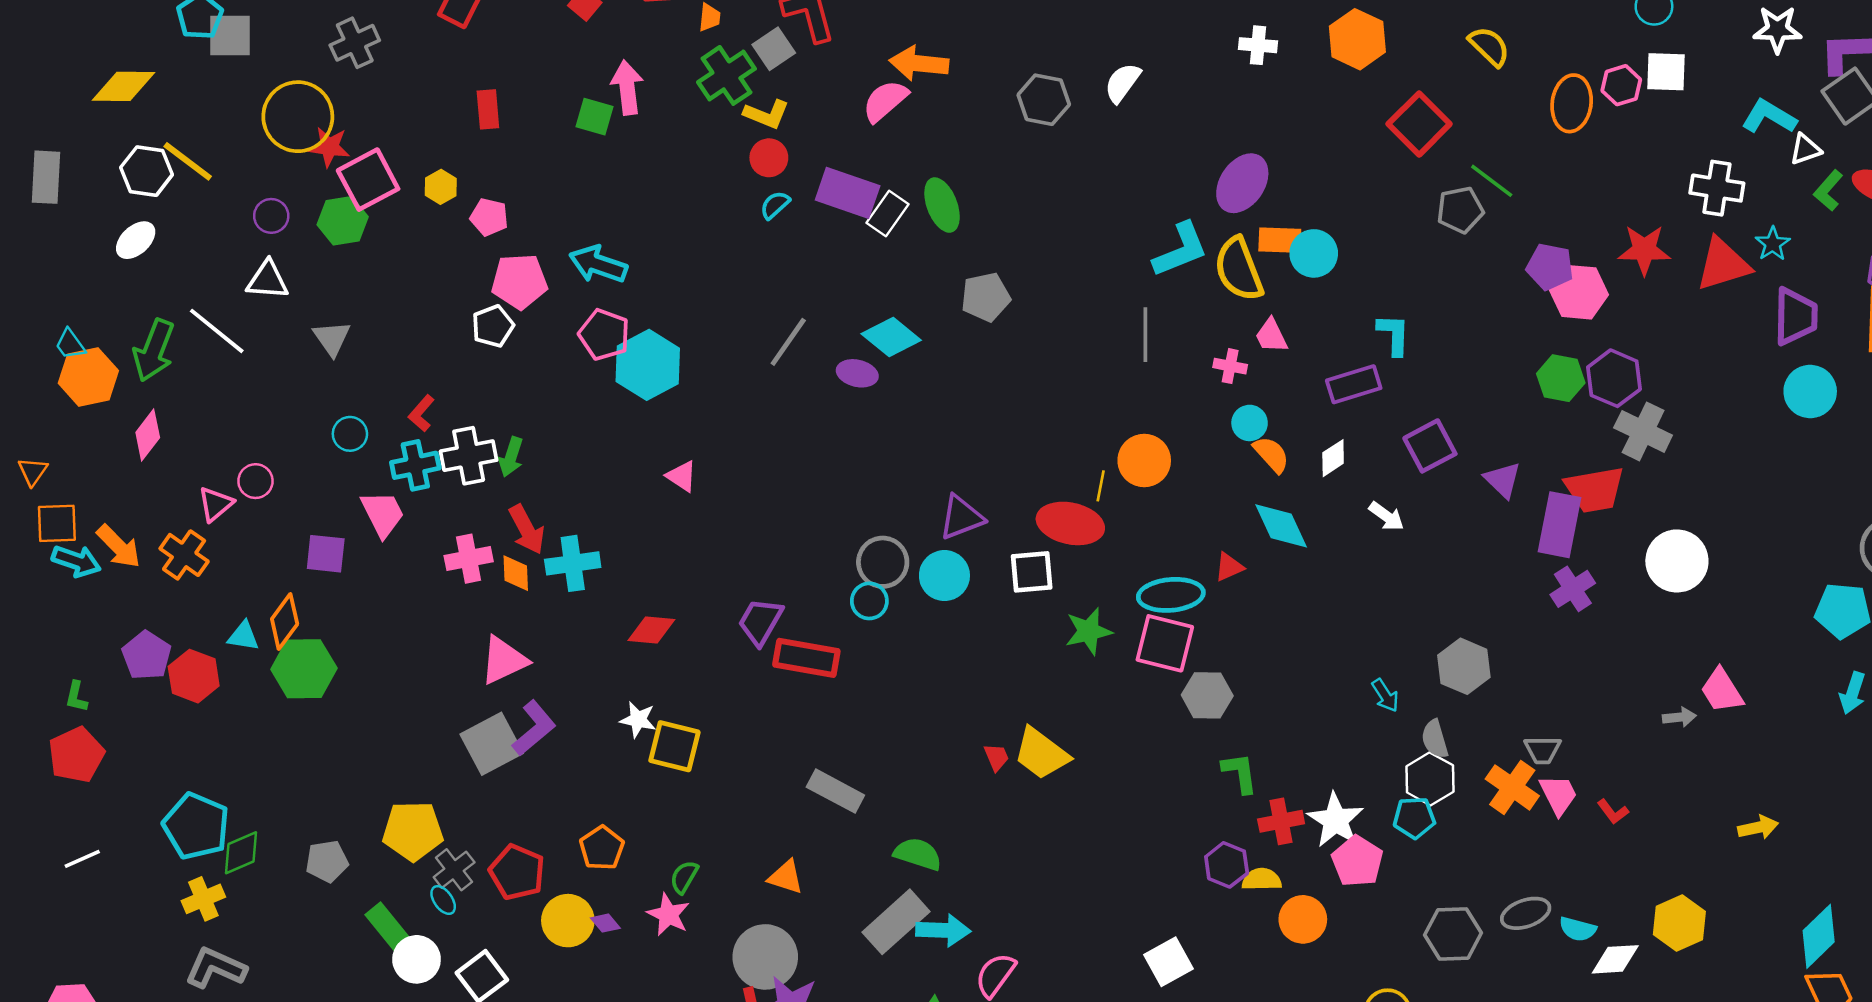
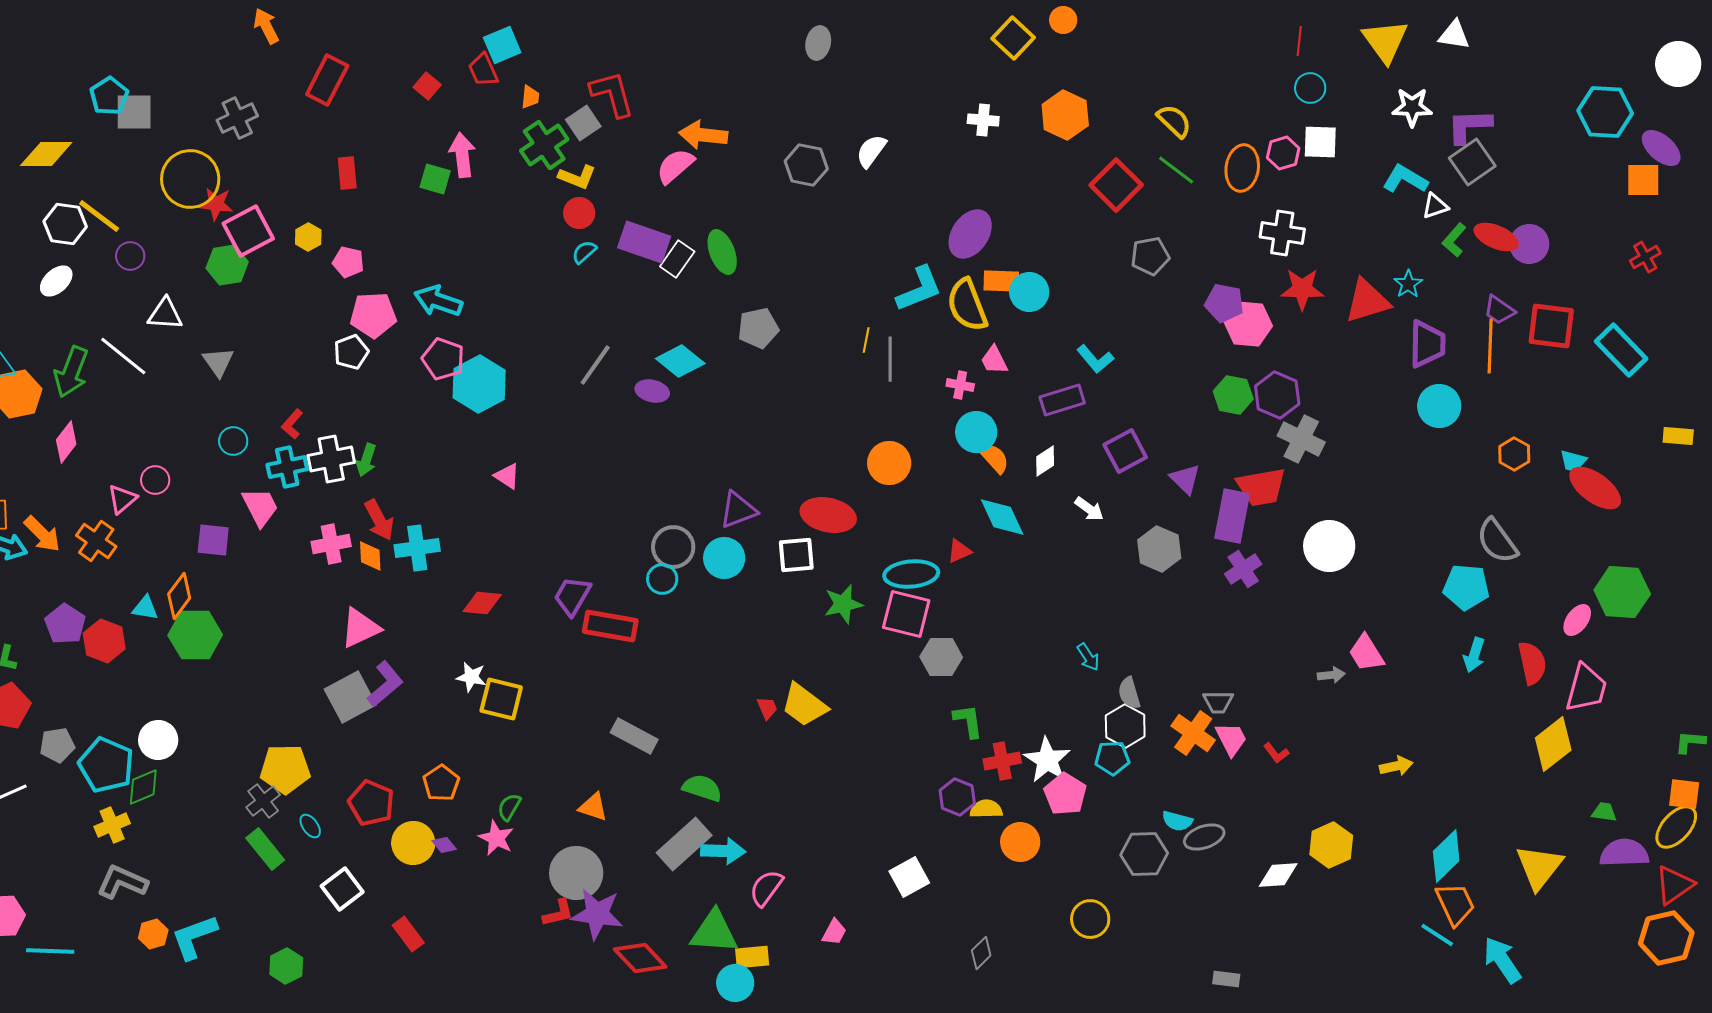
green line: (1492, 181) -> (1176, 170), moved
white cross: (1717, 188) -> (1282, 233), moved
purple circle: (271, 216) -> (130, 256), moved
cyan L-shape: (1394, 335) -> (1095, 359), turned 138
cyan circle: (1250, 423) -> (976, 432), size x1.4
yellow line: (1101, 486) -> (866, 340), moved
gray hexagon: (1464, 666) -> (1159, 549), moved
gray pentagon: (327, 861) -> (57, 745), moved
gray cross: (454, 870) -> (263, 801), moved
cyan semicircle: (1578, 929) -> (1177, 821), moved
white circle: (417, 959) -> (158, 740), moved

